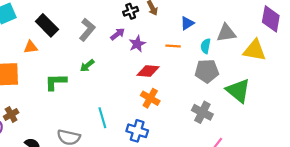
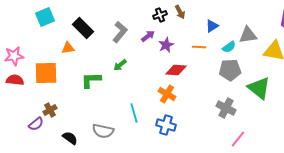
cyan semicircle: (206, 46) -> (229, 47), turned -136
orange cross: (150, 98) -> (167, 94), moved

